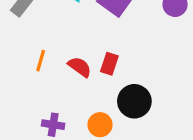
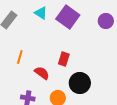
red semicircle: (80, 67) -> (42, 73), moved

